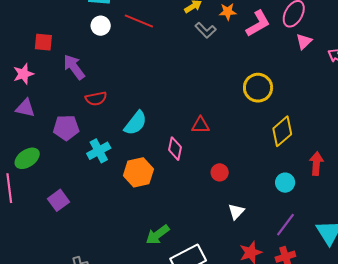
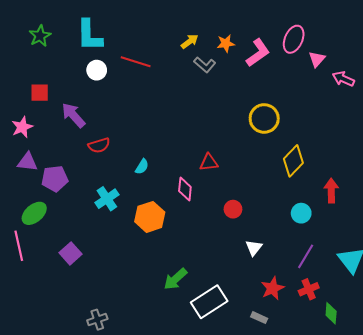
pink triangle: (304, 41) -> (317, 59), moved
cyan semicircle: (136, 123) -> (142, 167), size x0.6
purple pentagon: (66, 128) -> (55, 179), moved

